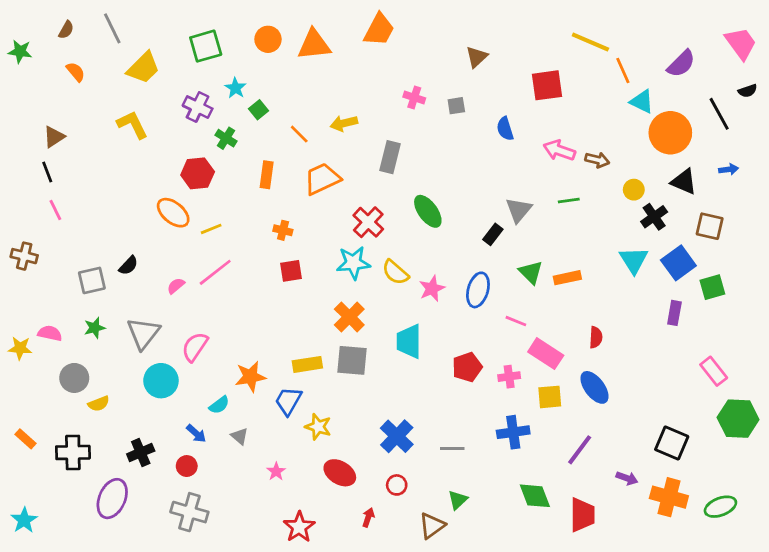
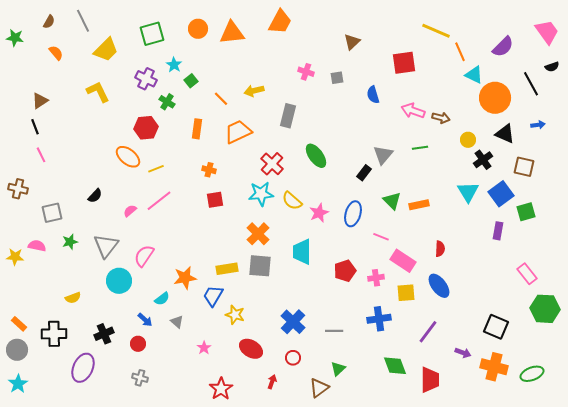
gray square: (92, 280) -> (52, 213), moved
gray circle: (74, 378) -> (17, 350), moved
gray cross: (189, 512) -> (140, 378), size x0.6

